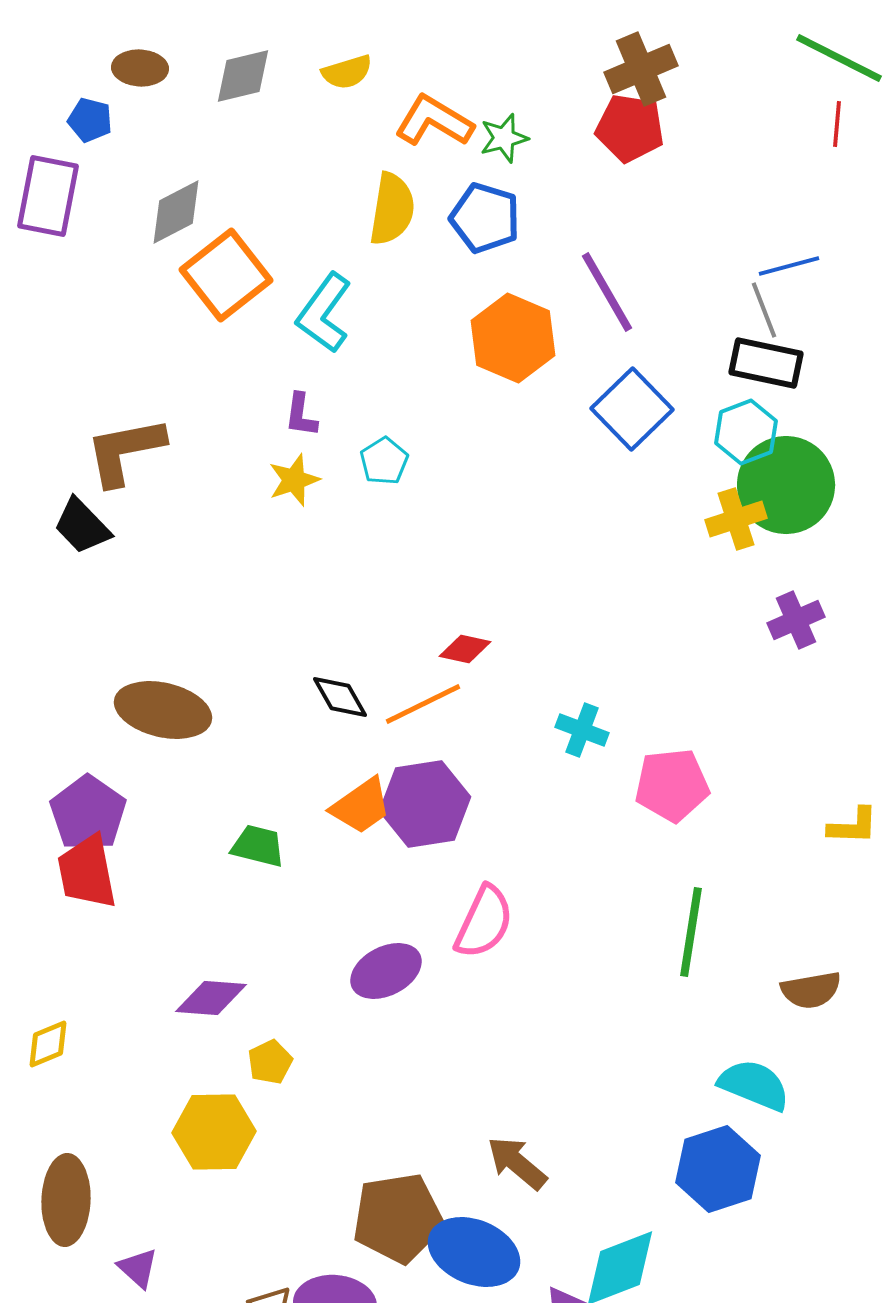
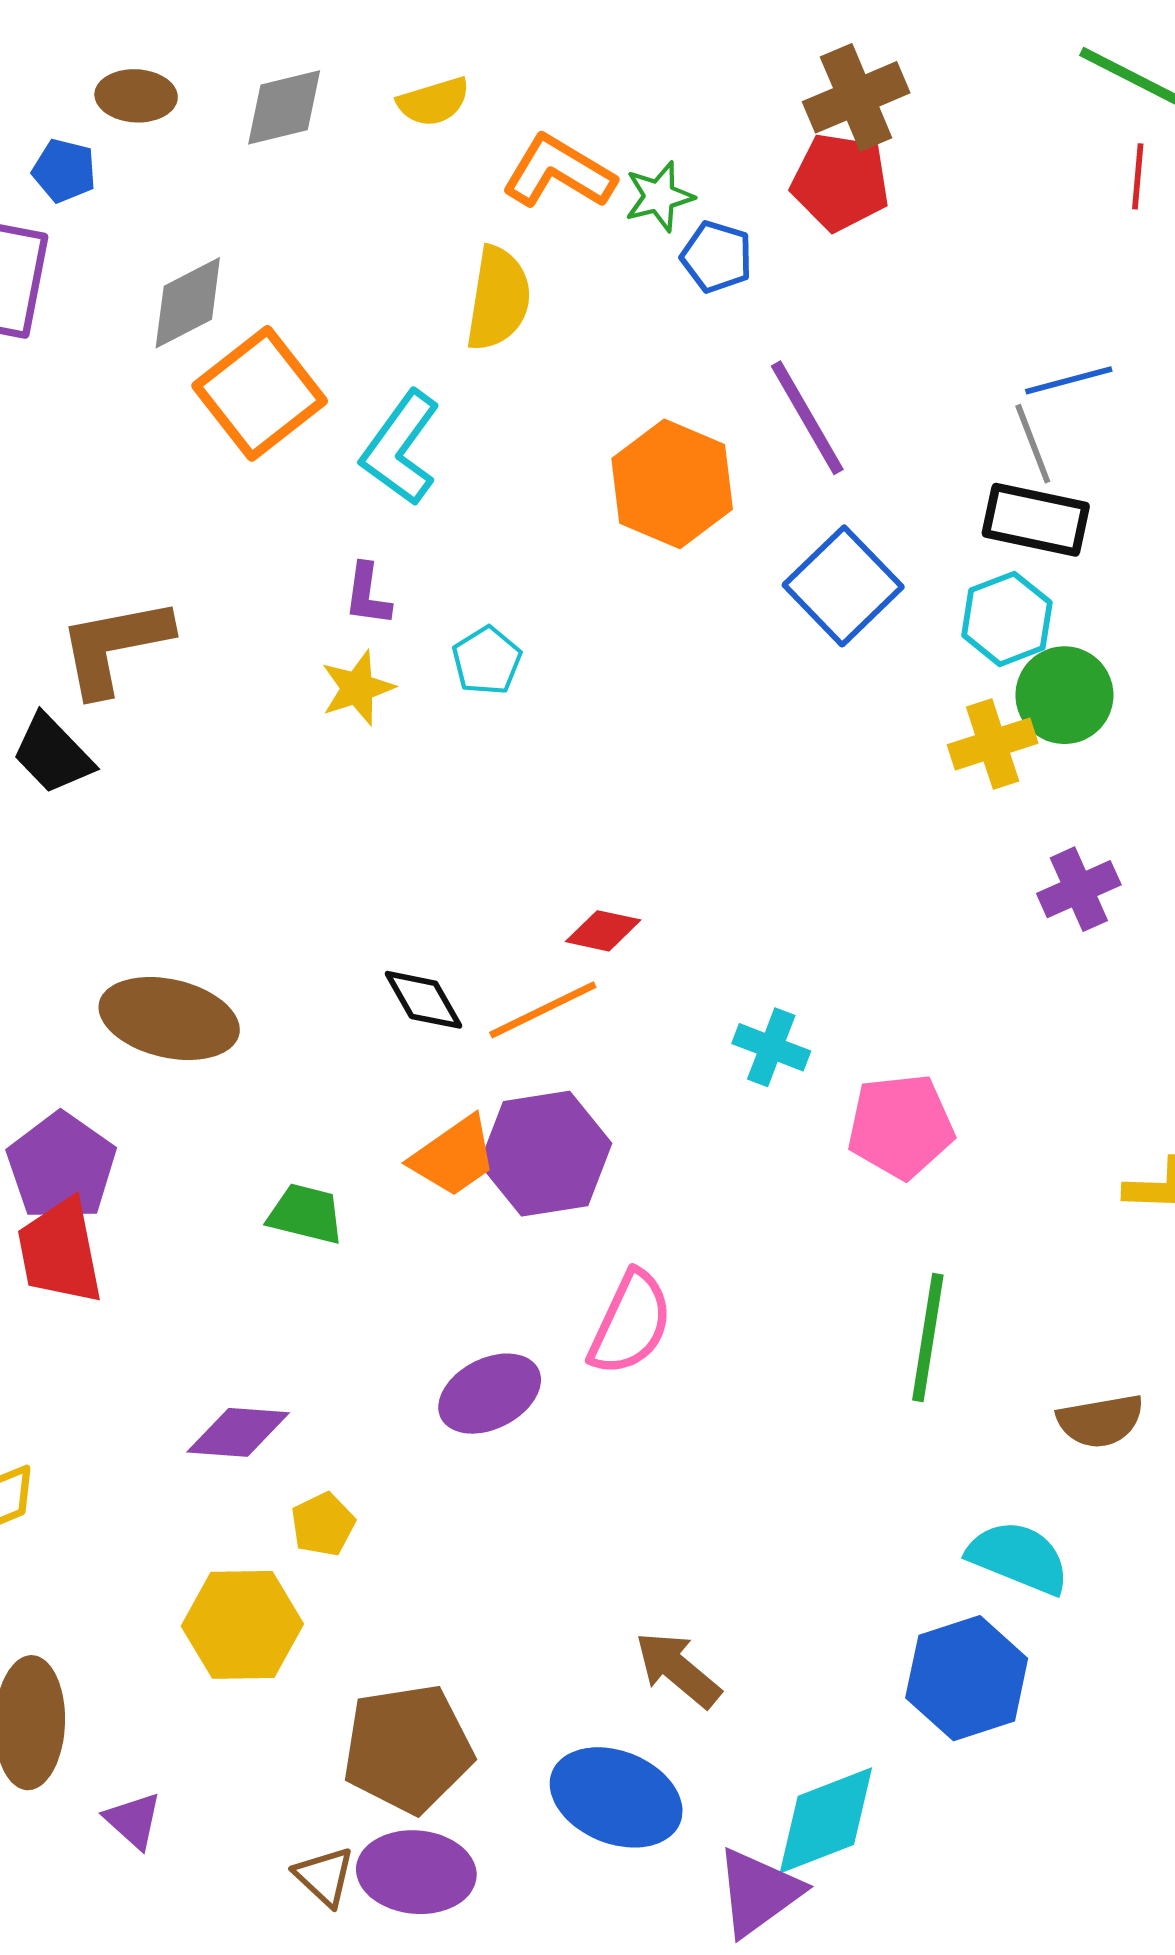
blue pentagon: (485, 218) -> (717, 257), moved, size x0.7
green circle: (786, 485) -> (1064, 695), size x0.7
brown pentagon: (398, 1218) -> (408, 1749), moved

